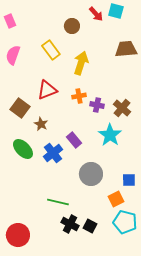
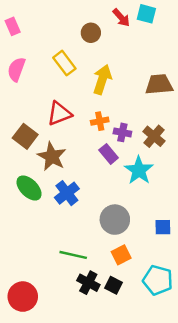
brown trapezoid: (126, 49) -> (159, 85), moved
brown star: (41, 124) -> (52, 156), size x1.6
purple rectangle: (74, 140) -> (109, 154), moved
orange square: (116, 199) -> (121, 255), moved

